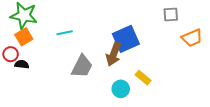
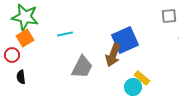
black semicircle: (22, 64) -> (21, 77), moved, turned -104
cyan circle: (121, 89) -> (133, 87), moved

